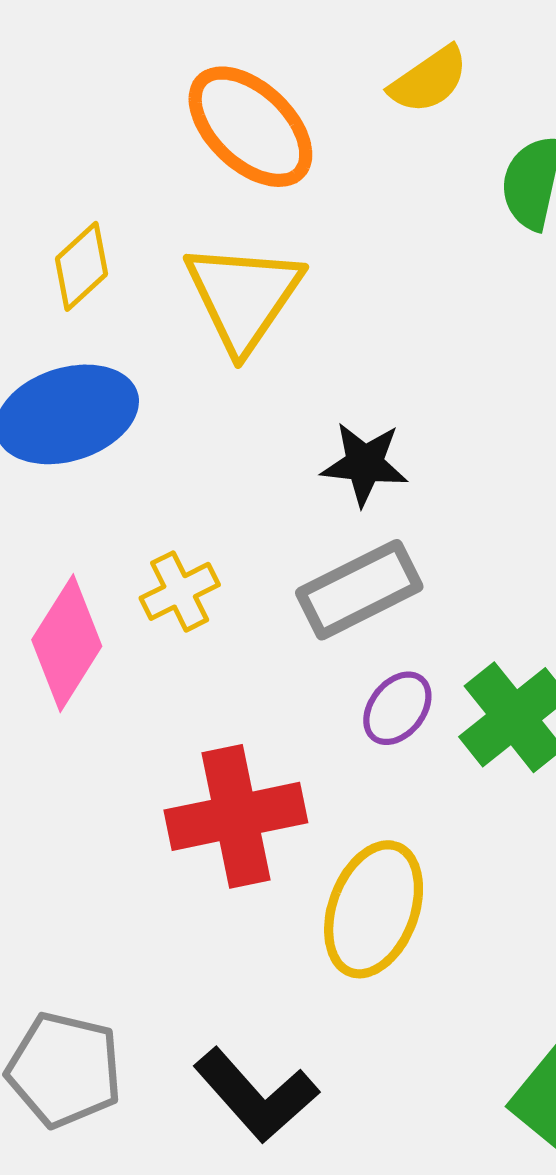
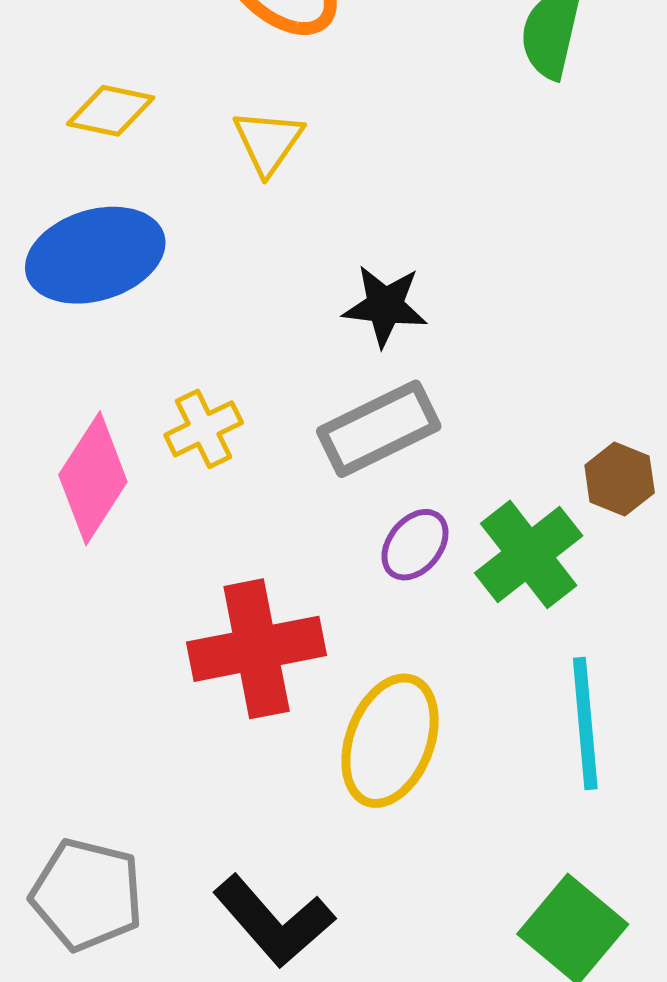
yellow diamond: (82, 266) -> (111, 111), turned 54
yellow triangle: (243, 297) -> (268, 142), size x0.6

